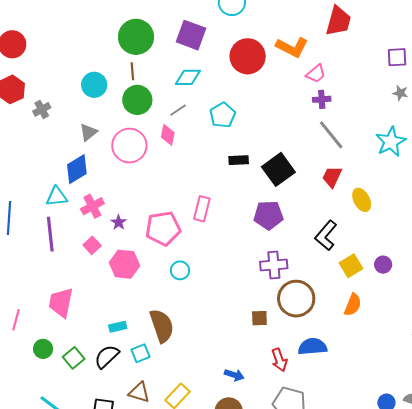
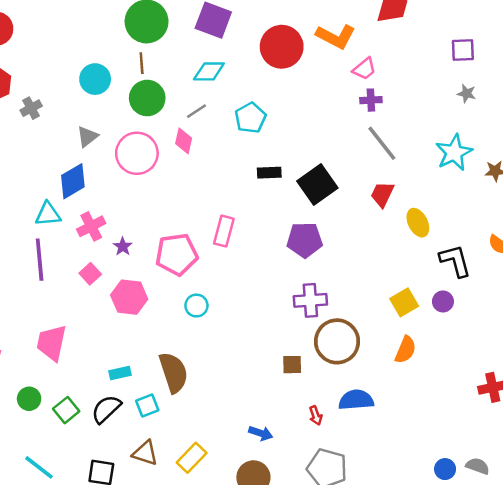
black L-shape: (326, 235) -> (455, 261), moved, turned 124
red arrow: (279, 360) -> (316, 416), size x0.7

